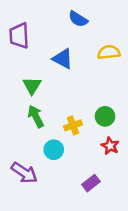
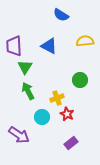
purple trapezoid: (19, 36) -> (14, 46), moved
green circle: (105, 116) -> (80, 80), moved
red star: (110, 146) -> (67, 114), moved

